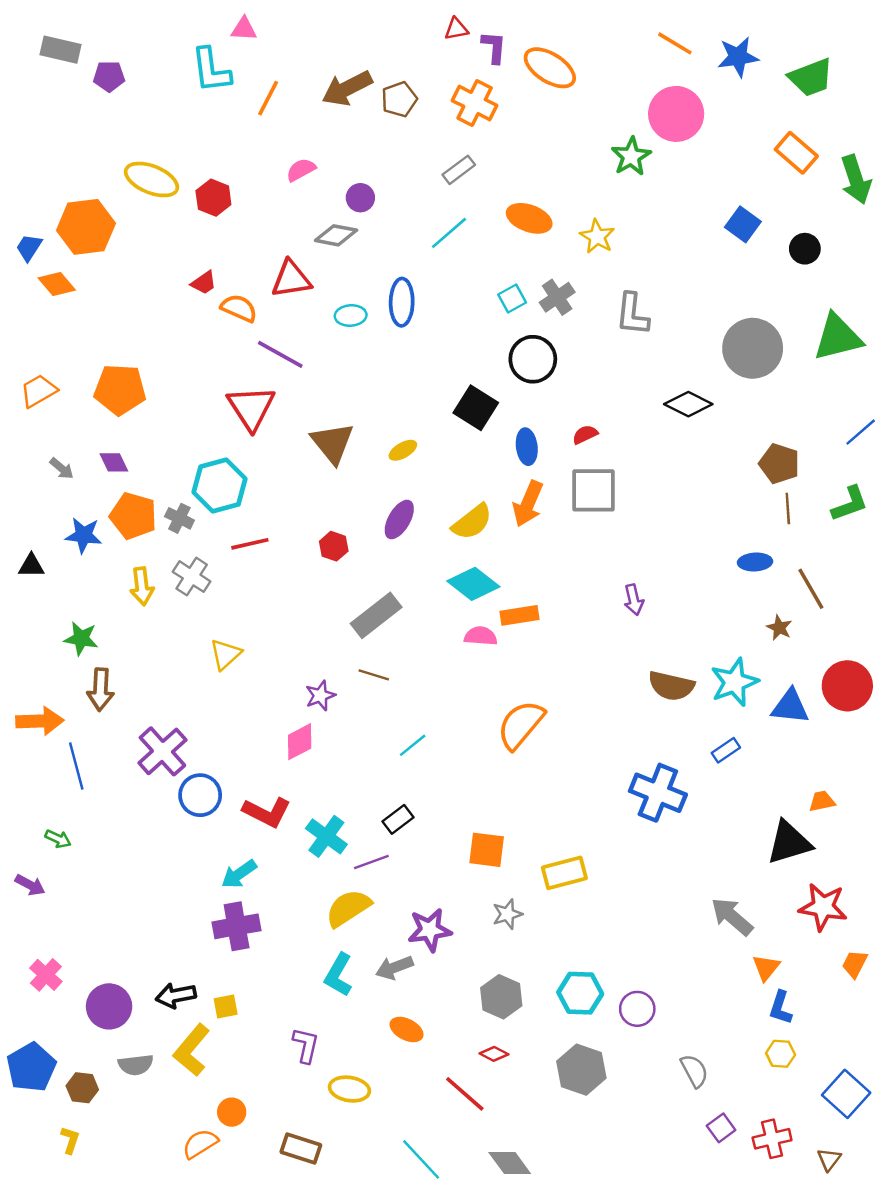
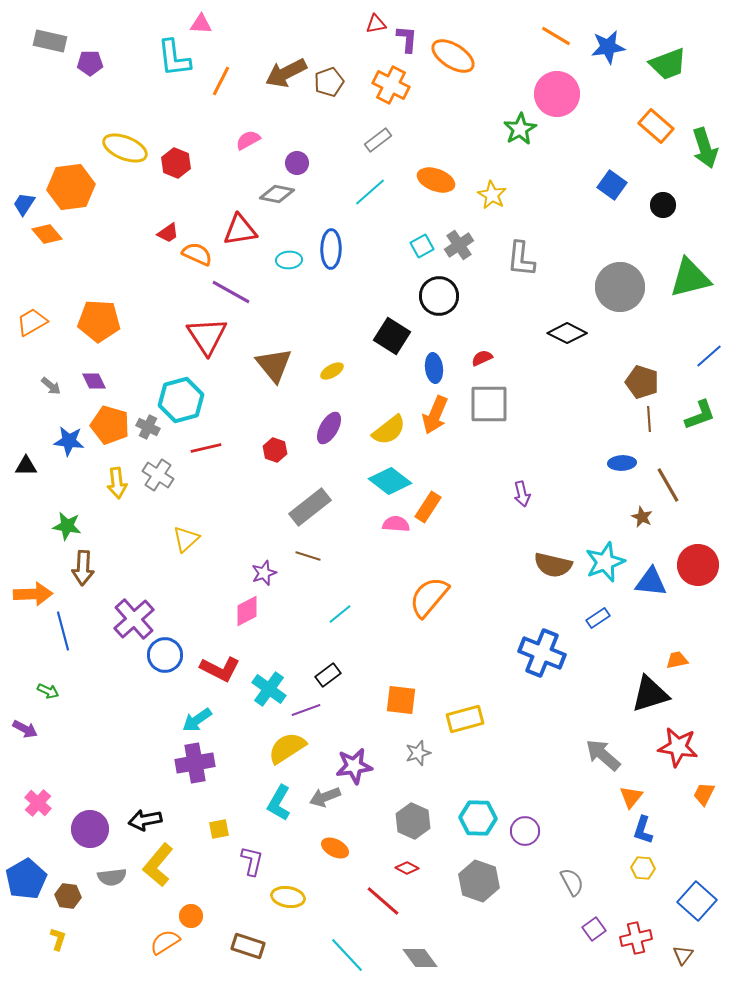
orange rectangle: (519, 615) -> (428, 507), turned -48
yellow square: (226, 1006) -> (219, 829), moved

